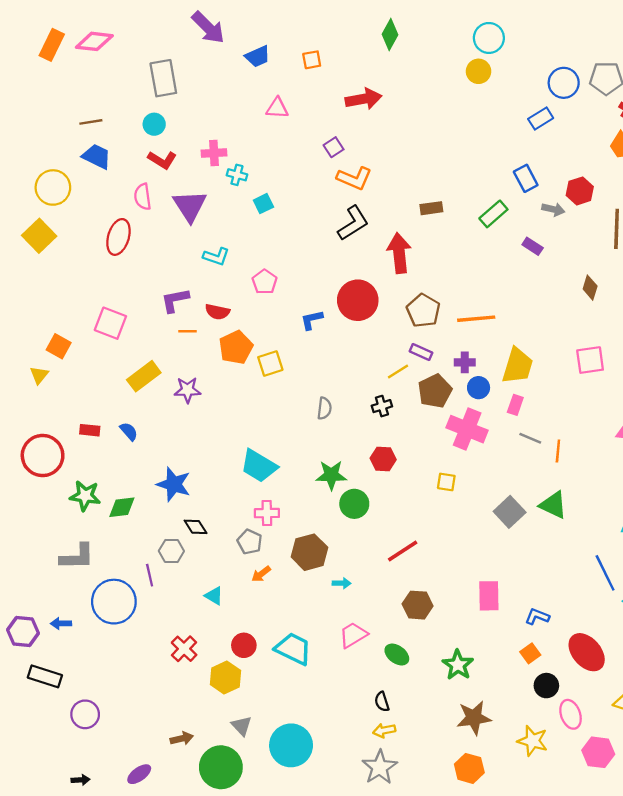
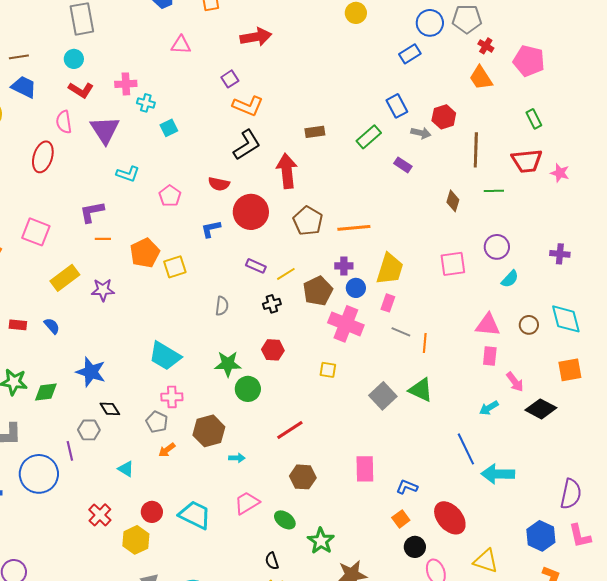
red semicircle: (217, 312) -> (219, 184), moved
purple rectangle: (421, 352) -> (256, 266), moved
green star: (458, 665) -> (321, 541), moved

